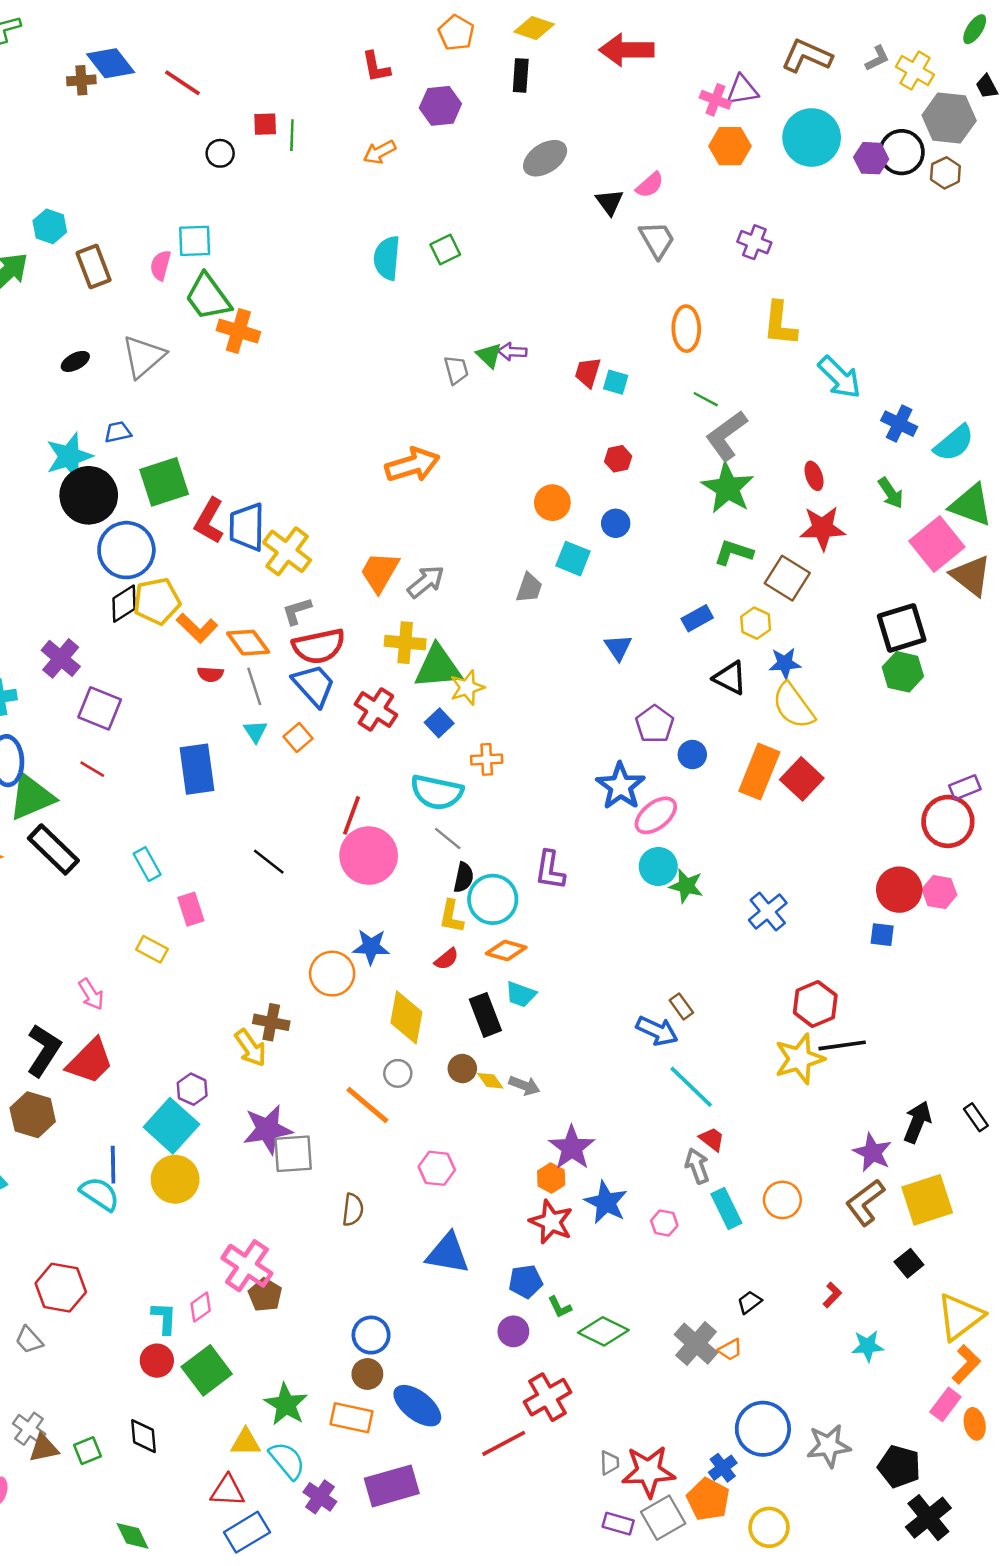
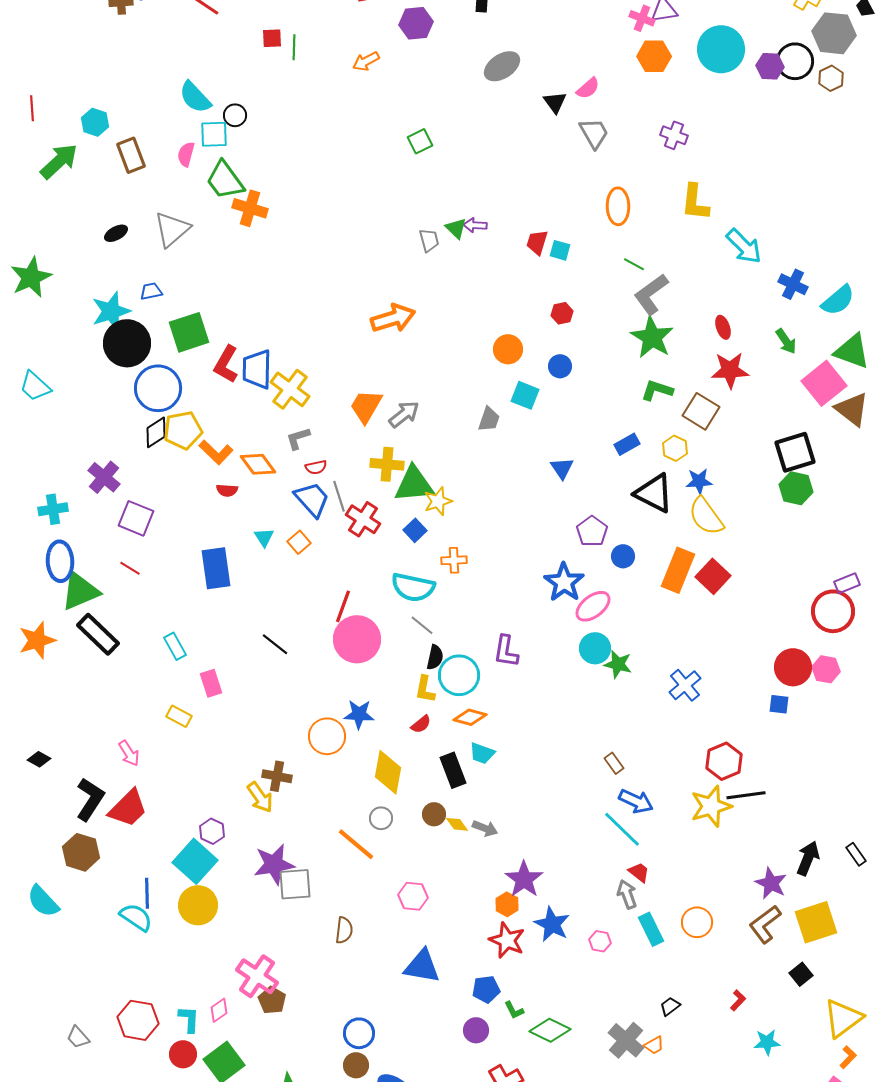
black circle: (220, 153) -> (235, 115), moved
cyan semicircle: (387, 258) -> (195, 97), moved, turned -48
red semicircle: (319, 646) -> (316, 467), size x0.5
black triangle: (730, 678) -> (654, 493), size x1.4
gray line: (254, 686) -> (339, 496), moved
blue arrow: (657, 1031) -> (636, 801), moved
red hexagon: (61, 1288) -> (138, 1020), moved
orange L-shape: (966, 1364) -> (848, 1057), size x0.7

